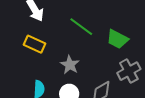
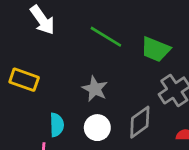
yellow rectangle: (35, 44) -> (24, 80), moved

